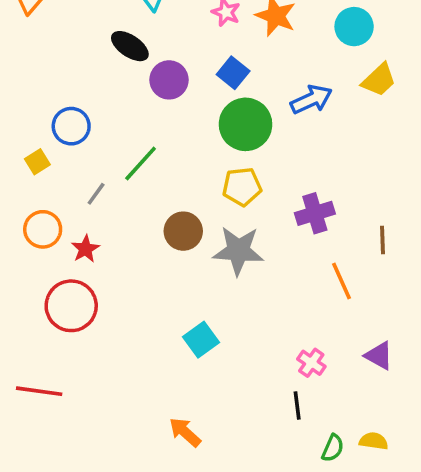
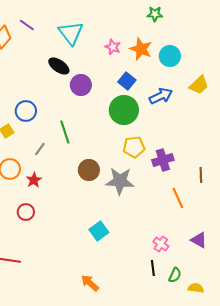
cyan circle: (354, 27) -> (170, 56), moved
blue square: (233, 73) -> (127, 81), moved
green line: (141, 164) -> (65, 132), turned -60
yellow pentagon: (242, 187) -> (134, 147), moved
red circle: (71, 306) -> (26, 212), size x0.6
green semicircle: (333, 448) -> (175, 275), moved

